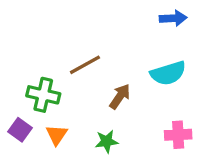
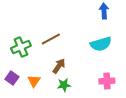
blue arrow: (173, 18) -> (104, 11), turned -91
green cross: (43, 95) -> (21, 47), moved, turned -36
brown arrow: (120, 96) -> (59, 66), moved

